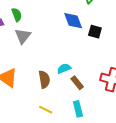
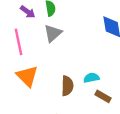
brown rectangle: (77, 83) -> (103, 96), turned -32

